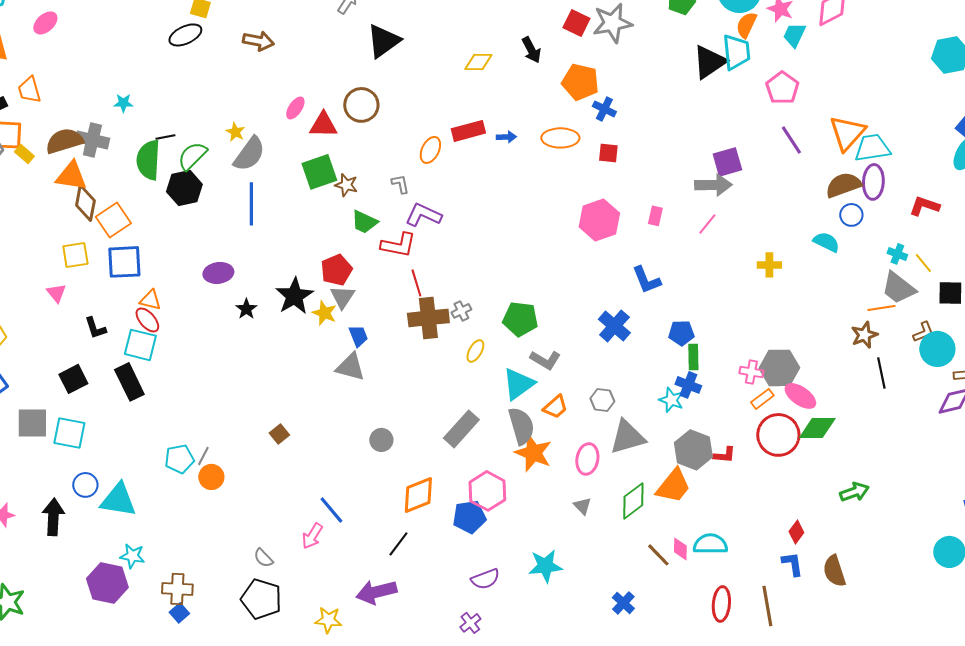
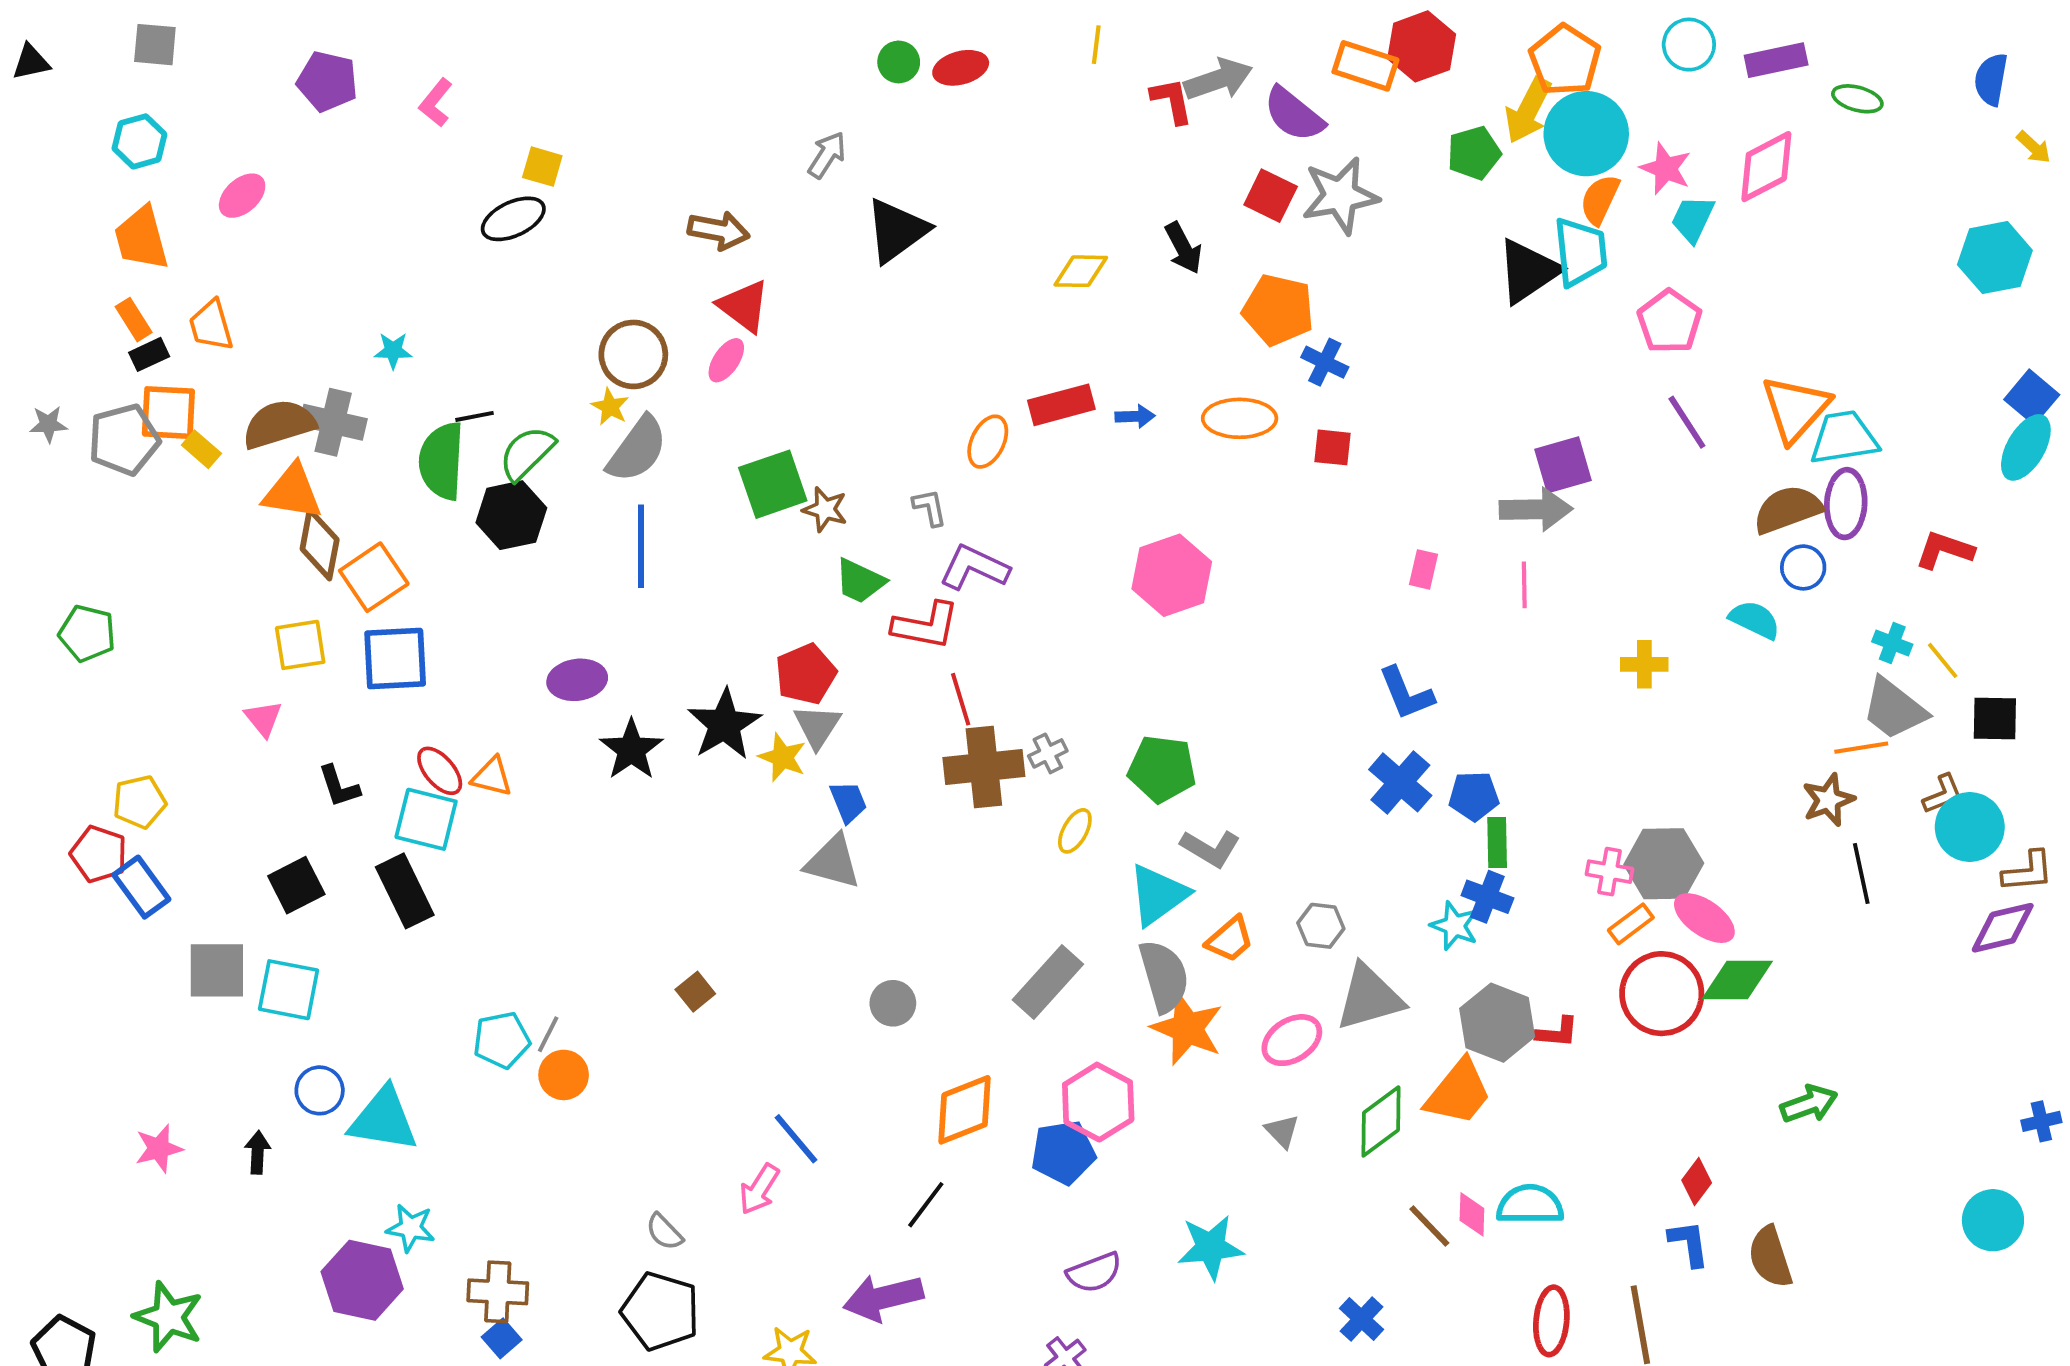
brown arrow: (258, 41) -> (719, 230), moved
brown circle: (361, 105) -> (633, 354), moved
red triangle: (323, 125) -> (744, 306), moved, turned 36
pink hexagon: (599, 220) -> (1172, 575), moved
pink line: (707, 224) -> (1524, 585), turned -40
orange triangle: (150, 300) -> (492, 777), moved
black star: (246, 309) -> (631, 750), size x1.5
blue cross: (614, 326) -> (1400, 782), moved
pink ellipse: (587, 459) -> (1292, 1040), turned 48
black arrow: (53, 517) -> (258, 1152), size x0.6

